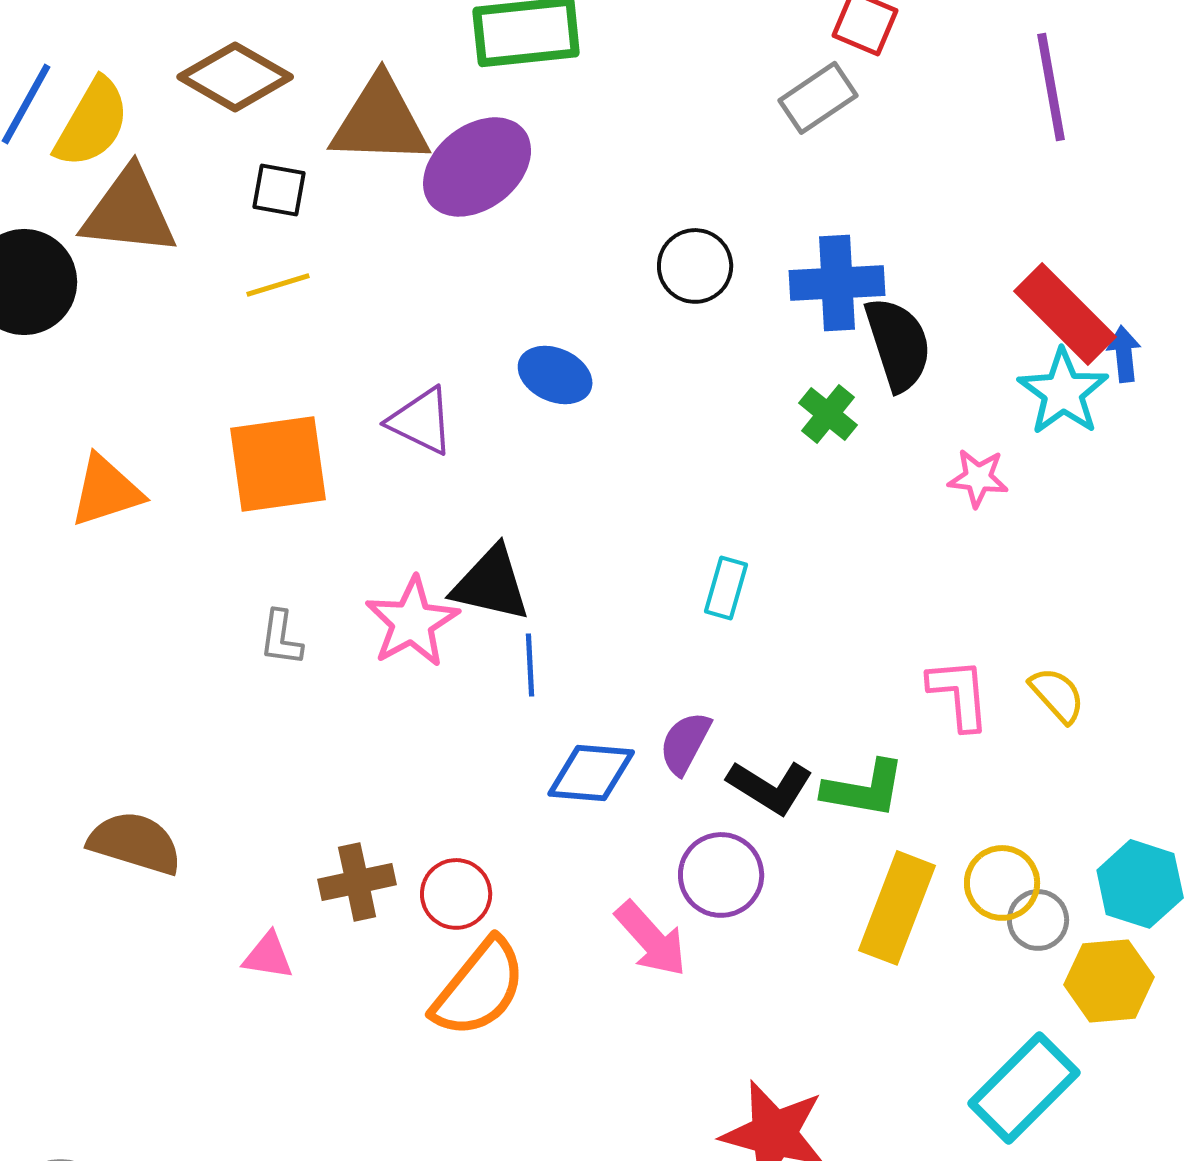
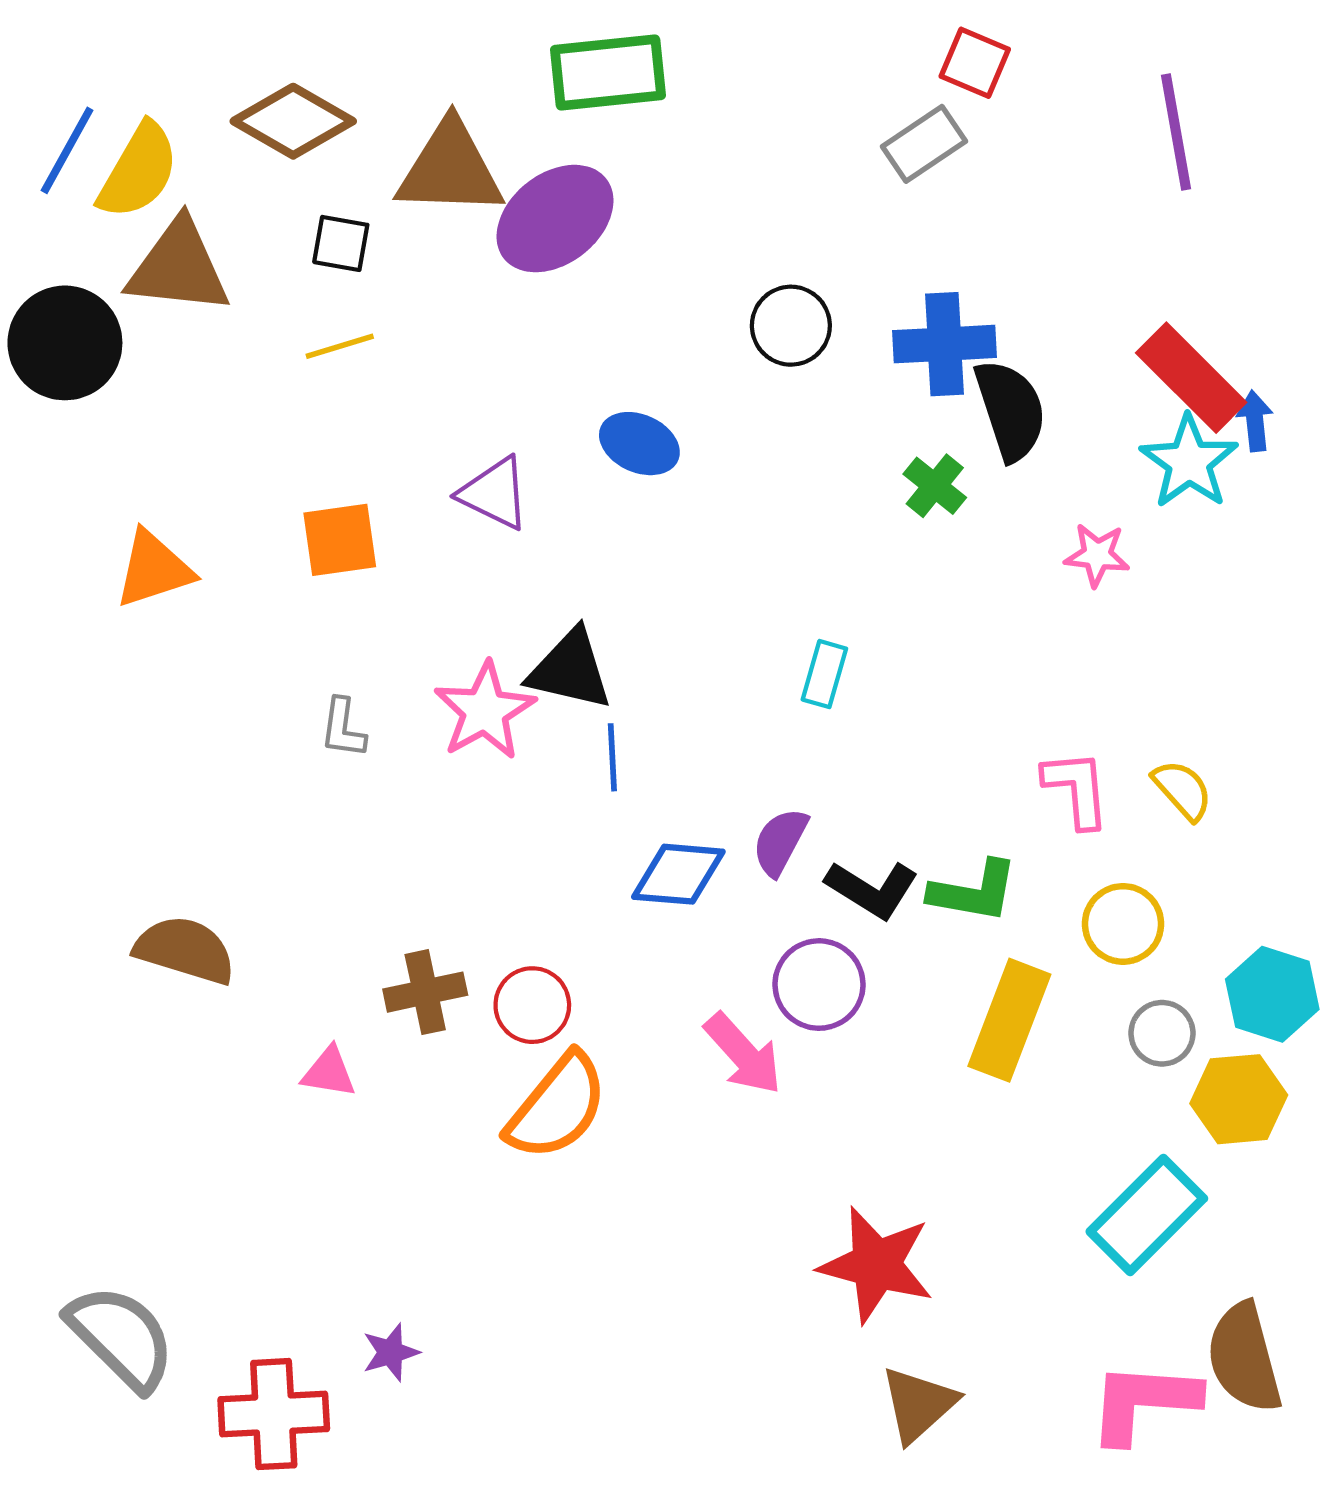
orange square: (278, 464) -> (340, 540), size x0.7
yellow circle: (1002, 883) -> (1123, 924), moved

